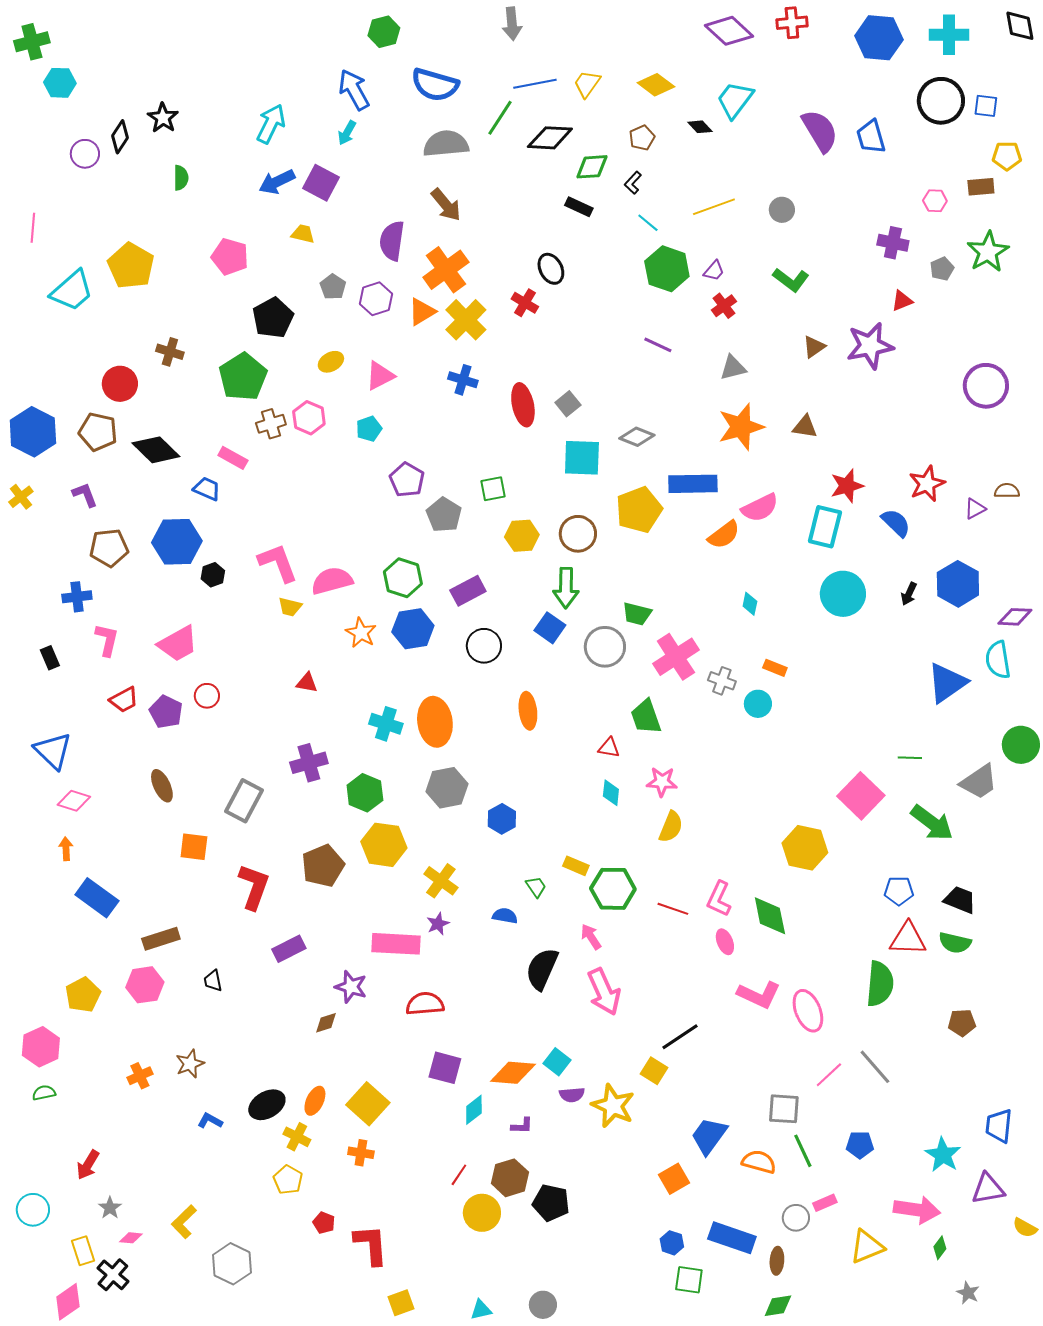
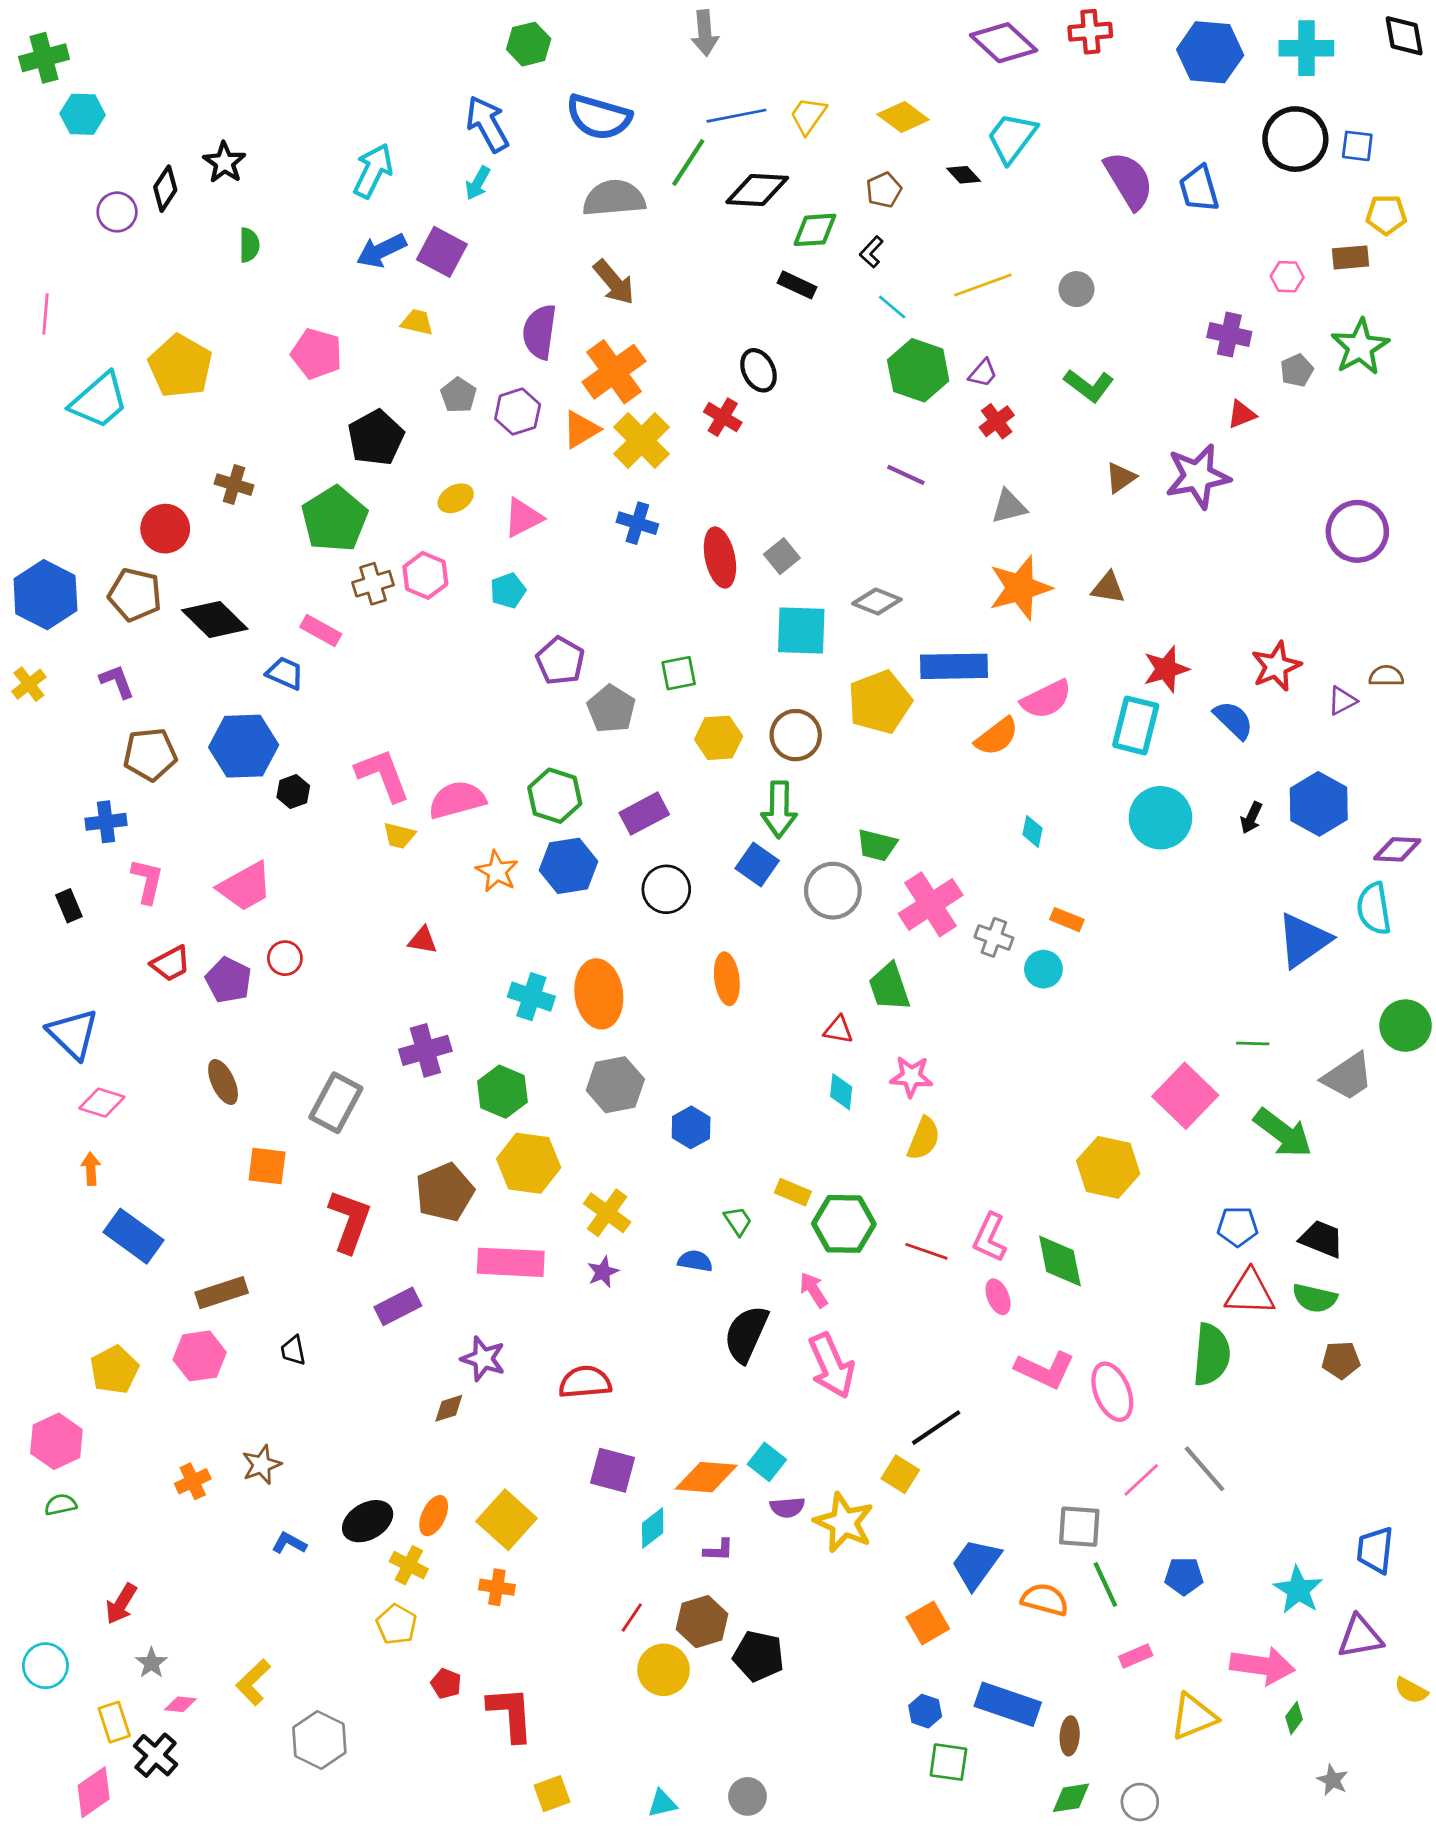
pink rectangle: (396, 944) -> (511, 1262), moved
brown pentagon: (962, 1023) -> (1341, 1360), moved
gray circle: (796, 1218) -> (1140, 1802), moved

